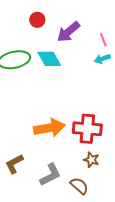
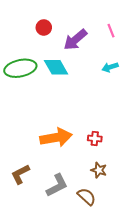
pink line: (103, 40) -> (111, 31), moved
red cross: (87, 129) -> (95, 139), size x0.5

